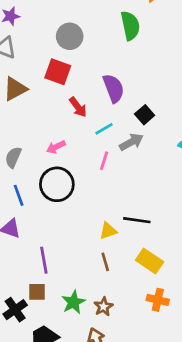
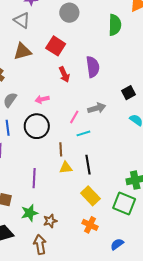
gray circle: (70, 36) -> (69, 13), moved
black square: (145, 115) -> (128, 93), moved
cyan line: (104, 129) -> (83, 133), moved
black line: (137, 220) -> (88, 165), turned 60
purple line: (44, 260) -> (34, 178), moved
brown line: (105, 262) -> (61, 149), moved

